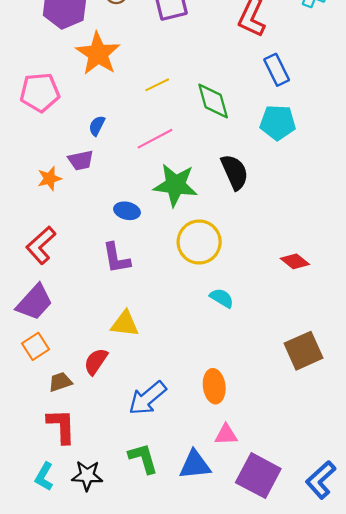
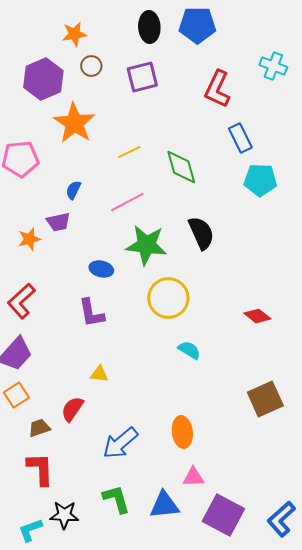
cyan pentagon: (278, 123) -> (260, 180), moved
yellow triangle: (125, 324) -> (99, 374), size x0.7
cyan L-shape: (44, 477) -> (30, 530), moved, turned 40

